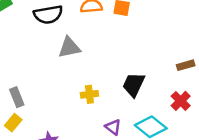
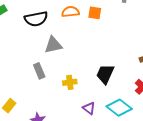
gray rectangle: (17, 97) -> (39, 71), moved

